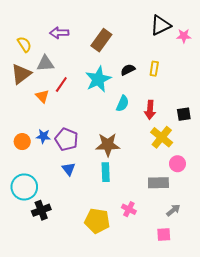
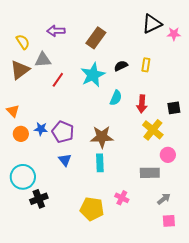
orange triangle: (42, 96) -> (13, 111), moved
pink square: (164, 235) -> (169, 221), moved

